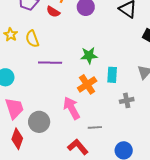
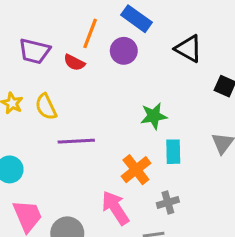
green star: (89, 55) -> (154, 116), moved
gray cross: (127, 100) -> (168, 202), moved

